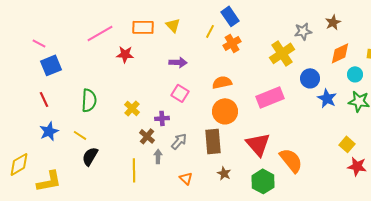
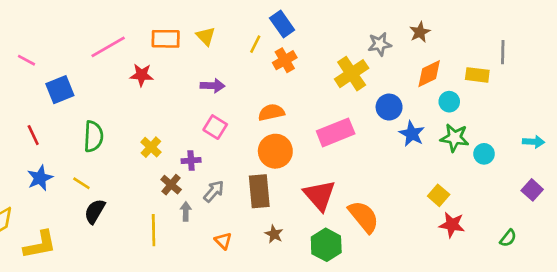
blue square: (51, 65) -> (60, 90), moved

